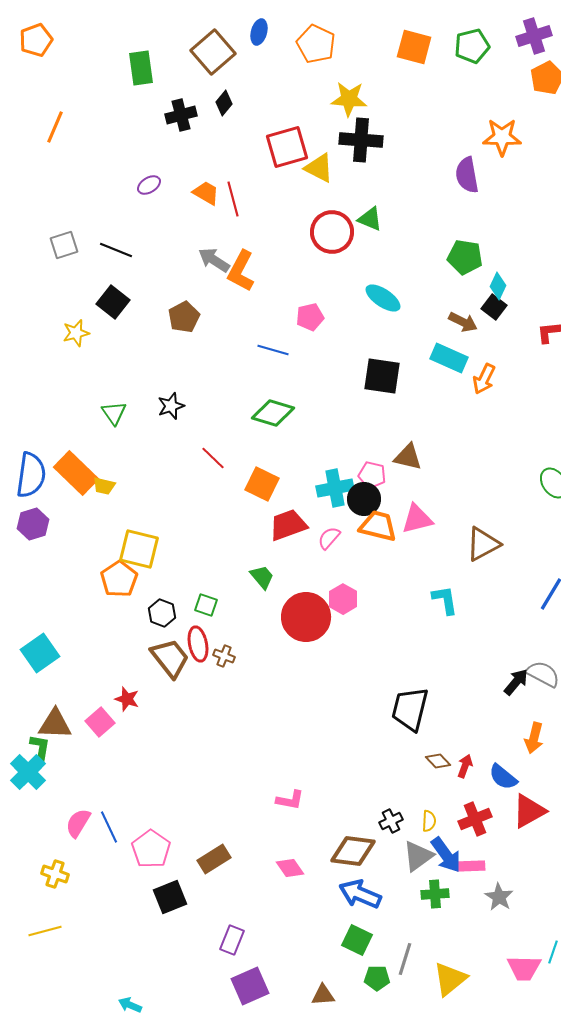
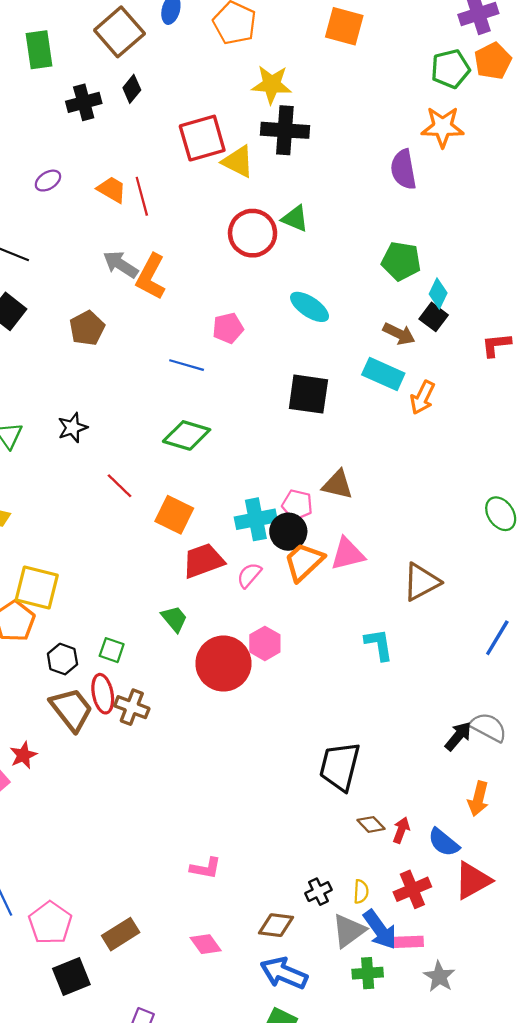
green pentagon: (472, 46) -> (450, 69), moved
orange trapezoid: (378, 526) -> (304, 562), turned -57
brown cross: (224, 656) -> (132, 707), size x1.4
red star: (127, 699) -> (23, 755), turned 30
brown diamond: (353, 851) -> (276, 925), size x0.7

